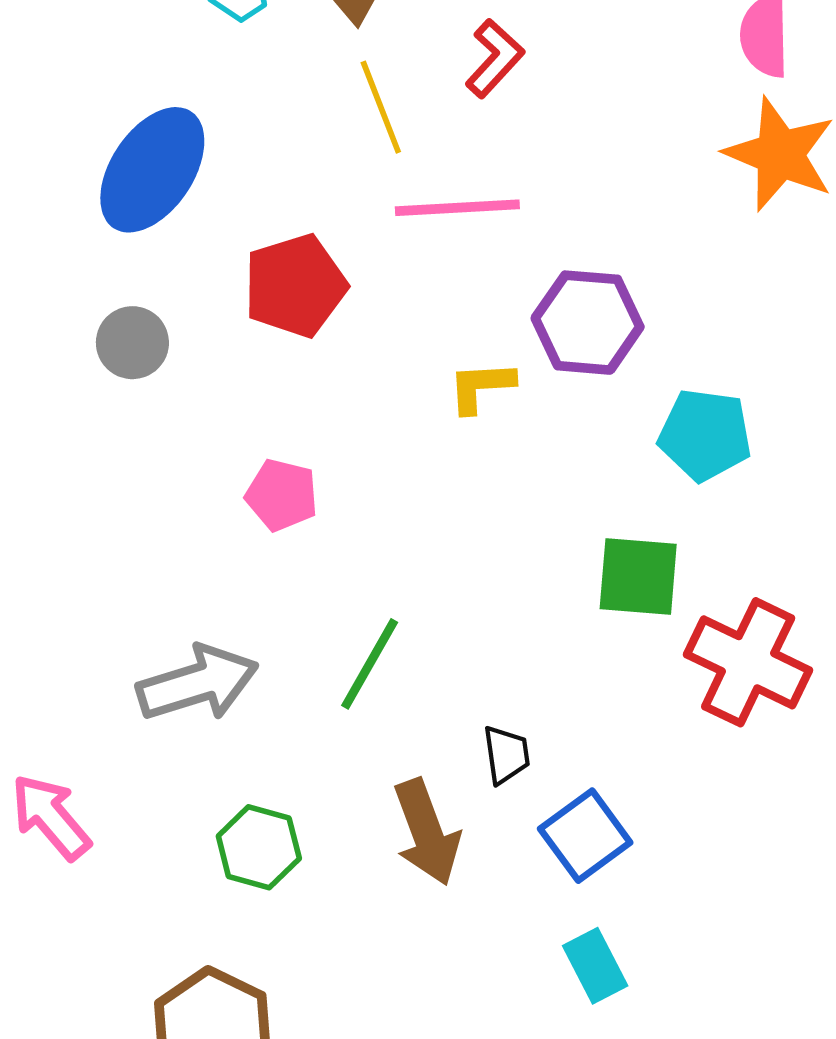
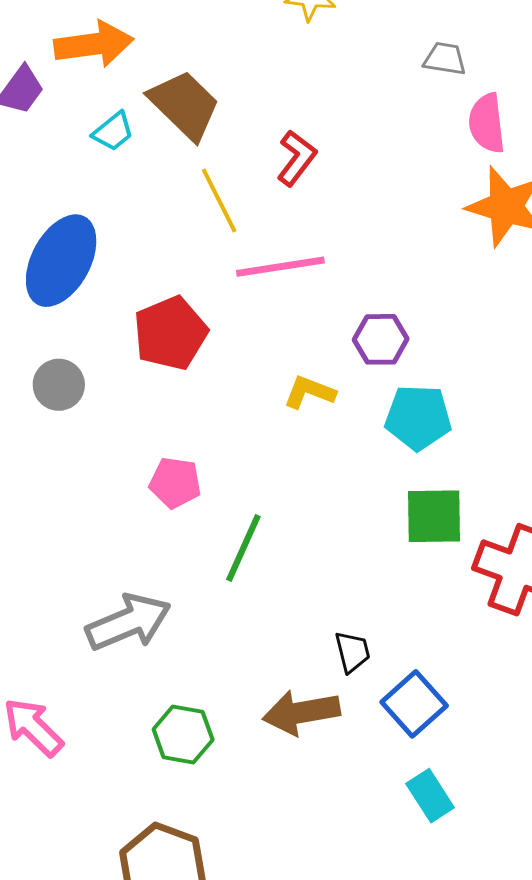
purple hexagon: (588, 323) -> (381, 339), size x0.7
yellow L-shape: (481, 387) -> (309, 392), turned 30
cyan pentagon: (705, 435) -> (418, 417), moved
green line: (370, 664) -> (243, 548), moved
brown arrow: (427, 832) -> (301, 712), turned 106

